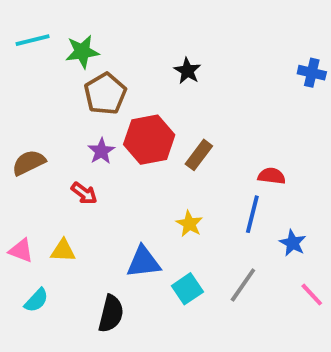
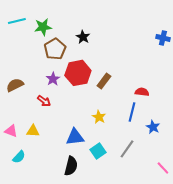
black star: (187, 71) -> (83, 37), moved
pink line: (312, 295) -> (163, 168), moved
black semicircle: (111, 314) -> (71, 166), moved

